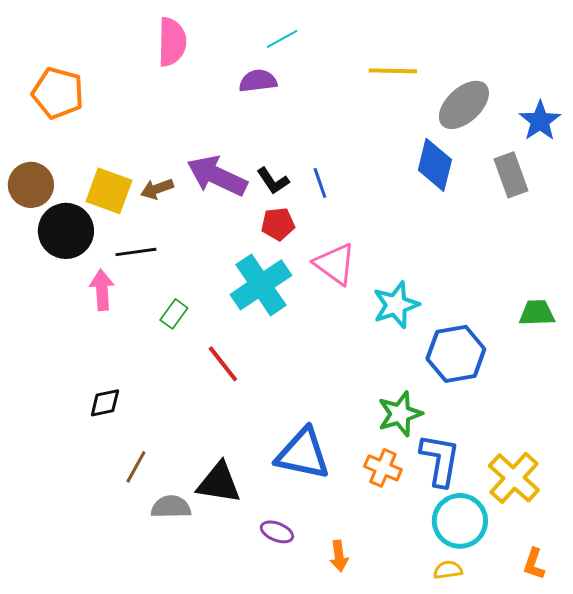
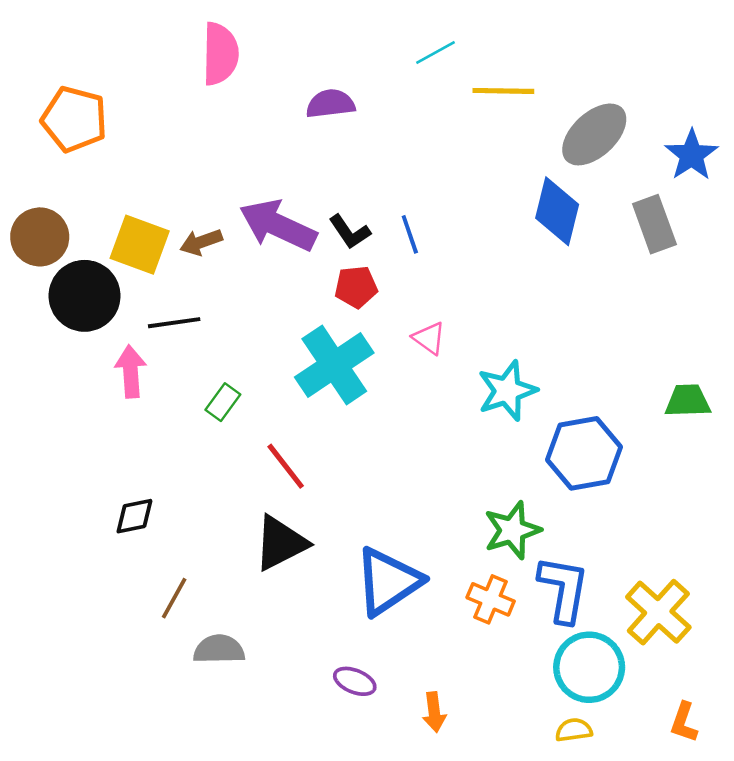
cyan line: (282, 39) -> (435, 53), moved
pink triangle: (335, 264) -> (429, 338), size x0.6
blue triangle: (303, 454) -> (388, 581), turned -46
black triangle: (219, 483) -> (280, 543), moved, turned -36

